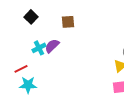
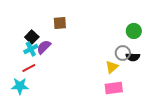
black square: (31, 17) -> (32, 37), moved
red line: (21, 69) -> (29, 68), moved

